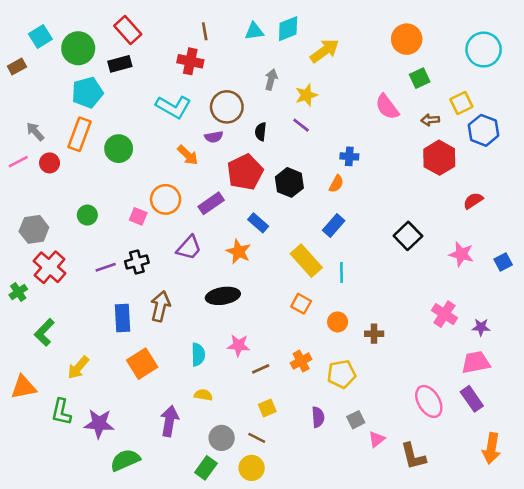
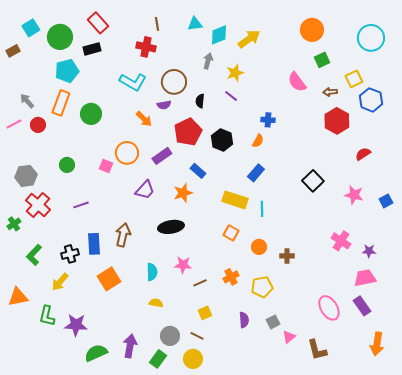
cyan diamond: (288, 29) -> (219, 35), moved
orange star: (239, 252) -> (183, 193), turned 30
yellow rectangle: (306, 261) -> (235, 200), turned -30
black cross: (137, 262) -> (70, 254), moved
purple arrow: (169, 421) -> (130, 346), moved

